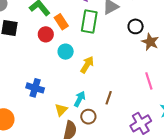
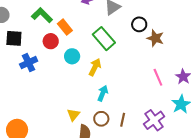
green rectangle: (89, 21) -> (104, 39), moved, turned -45
blue cross: (35, 88) -> (29, 63), moved, turned -36
brown line: (109, 98) -> (123, 120), moved
cyan arrow: (80, 99) -> (103, 93), moved

